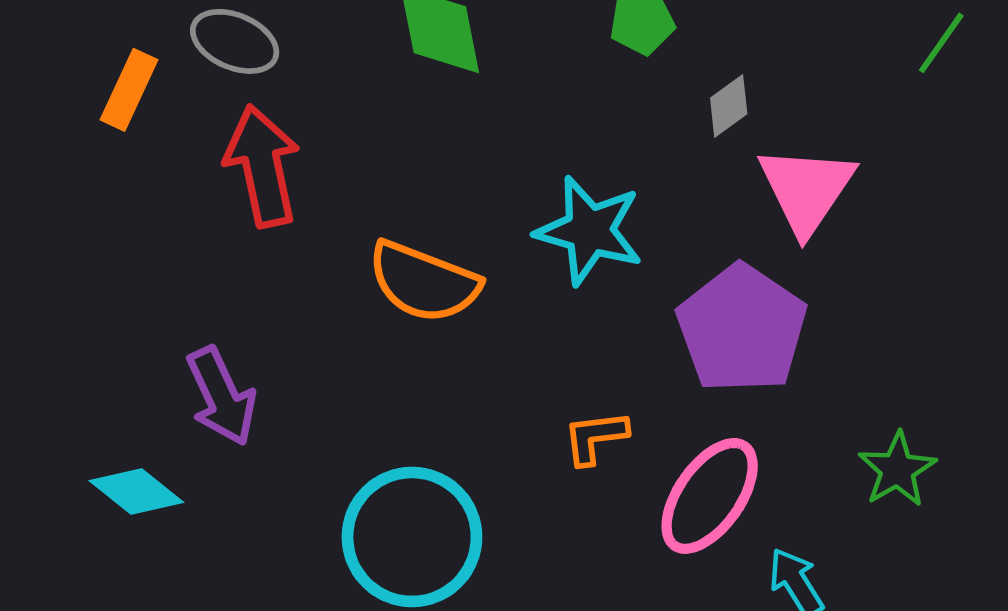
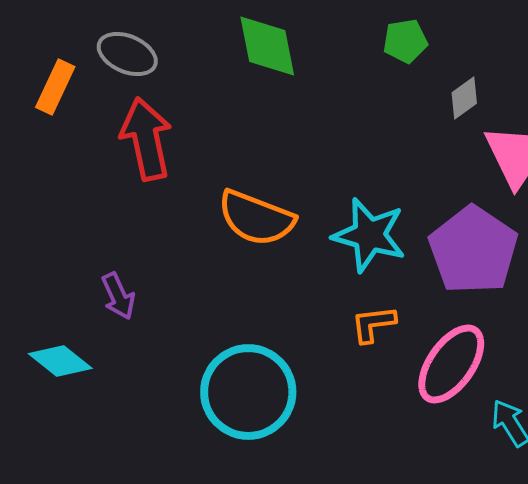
cyan star: (589, 231) -> (369, 235), moved
purple arrow: (221, 396) -> (118, 296), size x0.7

